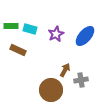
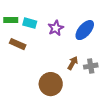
brown arrow: (65, 70) -> (73, 63), moved
gray cross: (81, 80) -> (91, 66), moved

